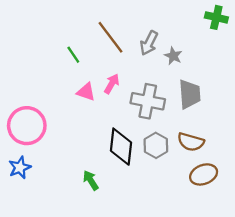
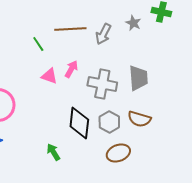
brown line: (111, 37) -> (70, 29), turned -56
gray star: (173, 56) -> (133, 23), moved
brown ellipse: (204, 174) -> (118, 153), moved

